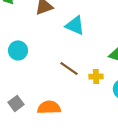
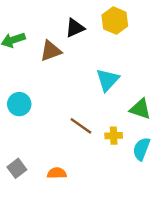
cyan triangle: (75, 25) -> (108, 80), moved, turned 50
orange semicircle: (49, 107) -> (57, 173), size x0.7

